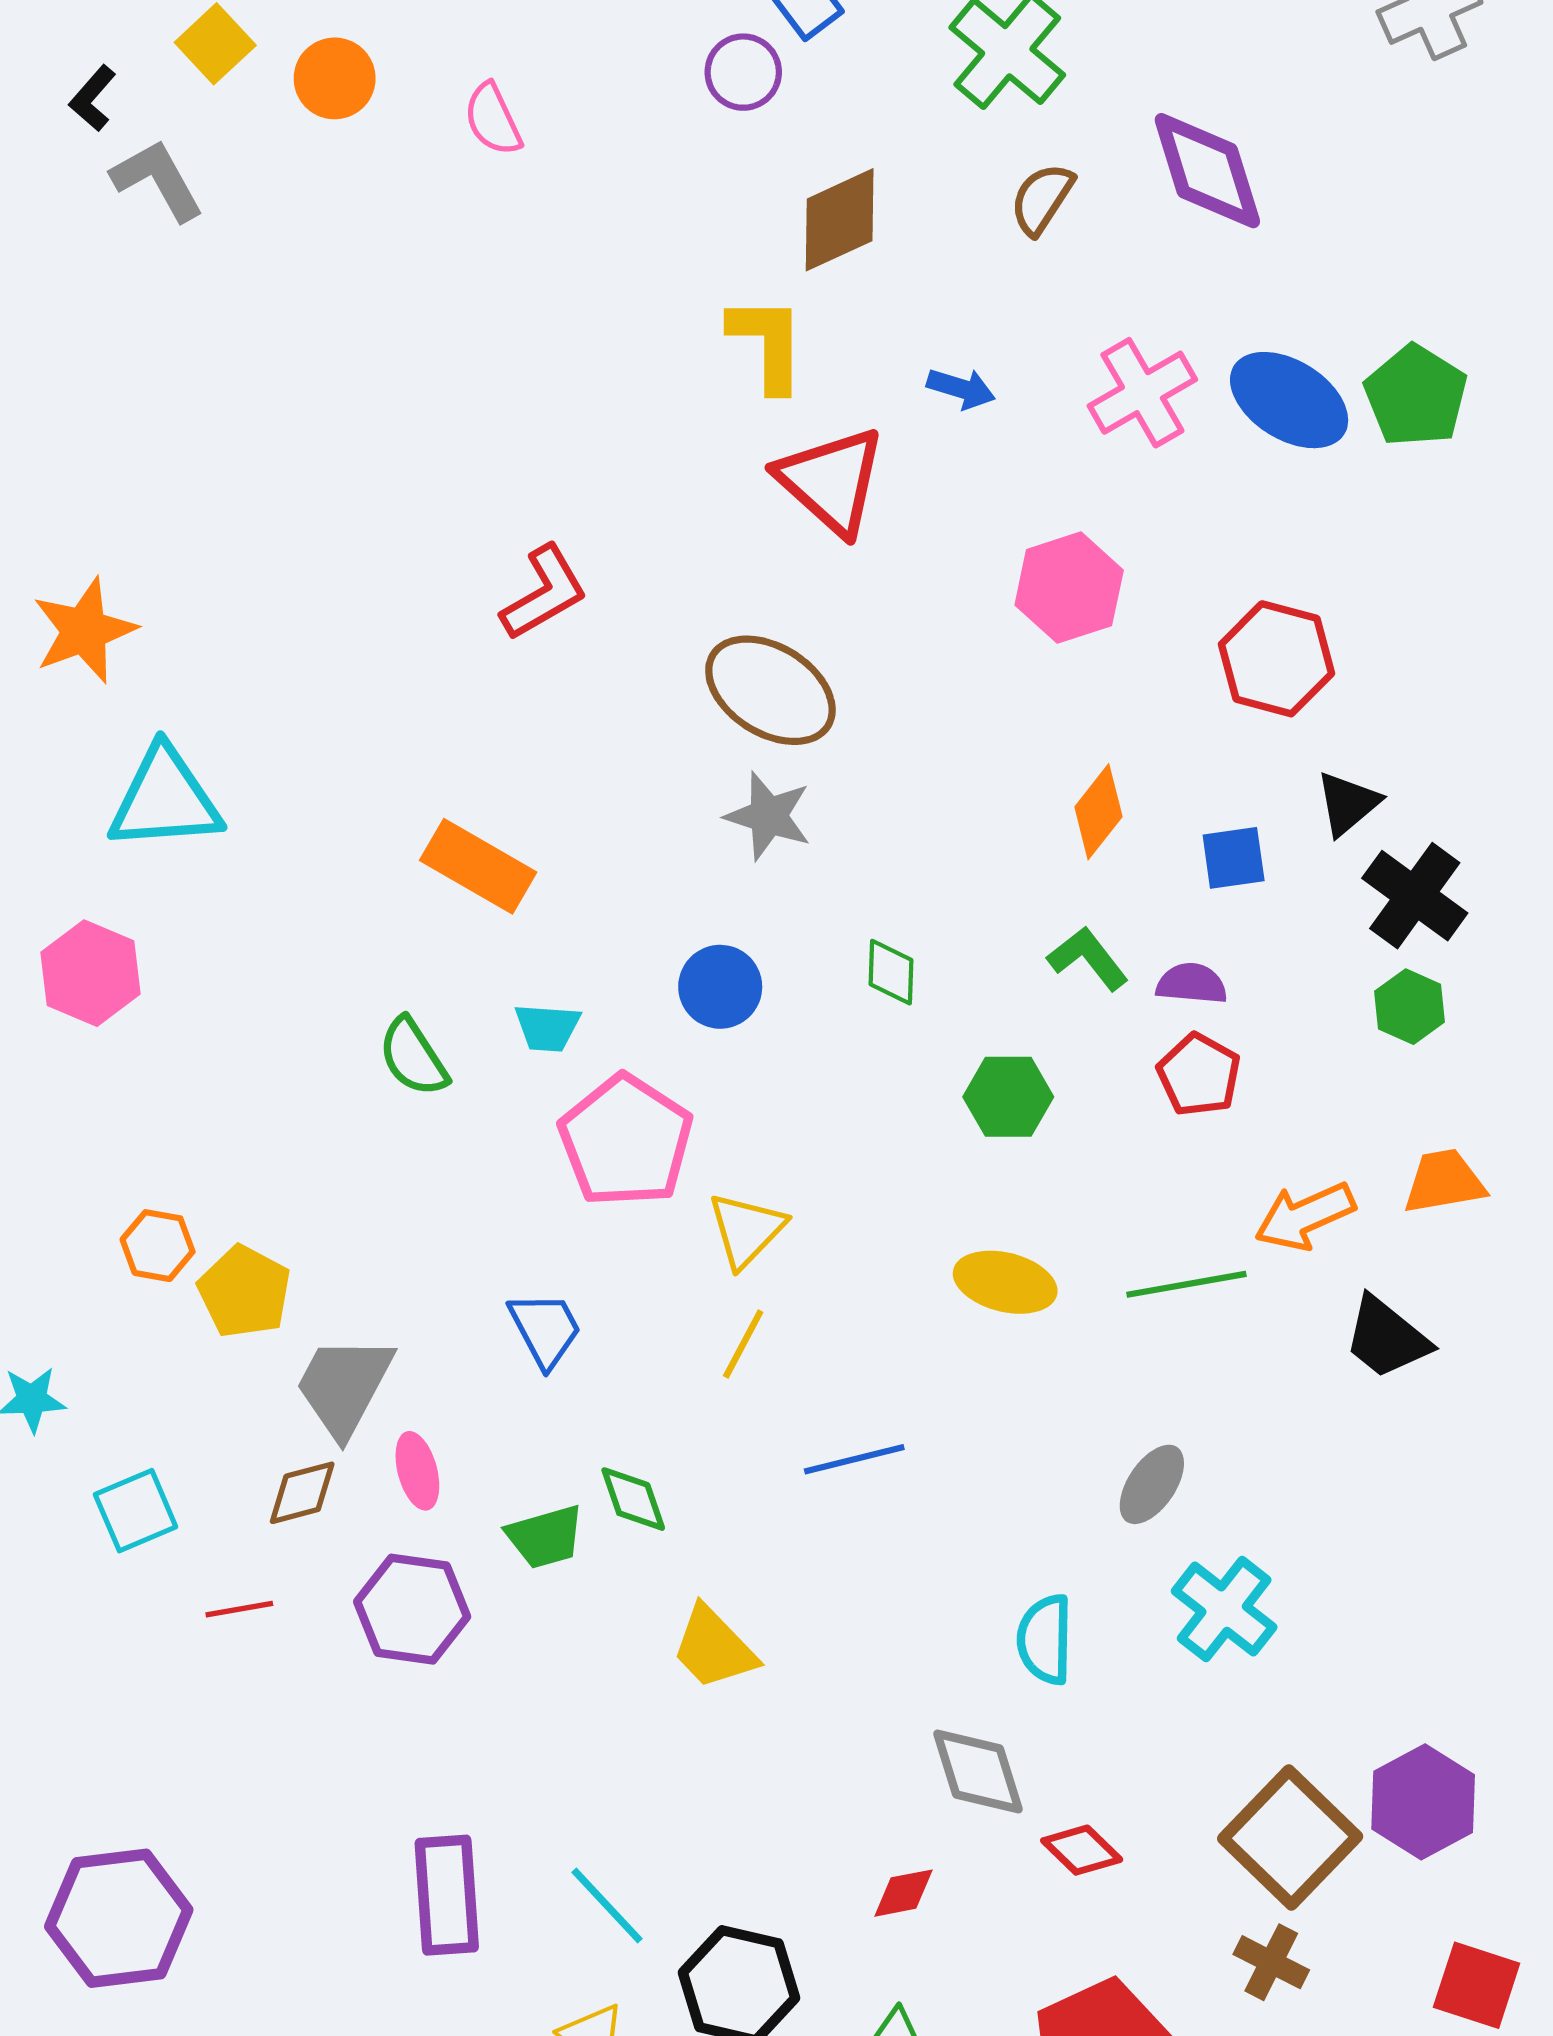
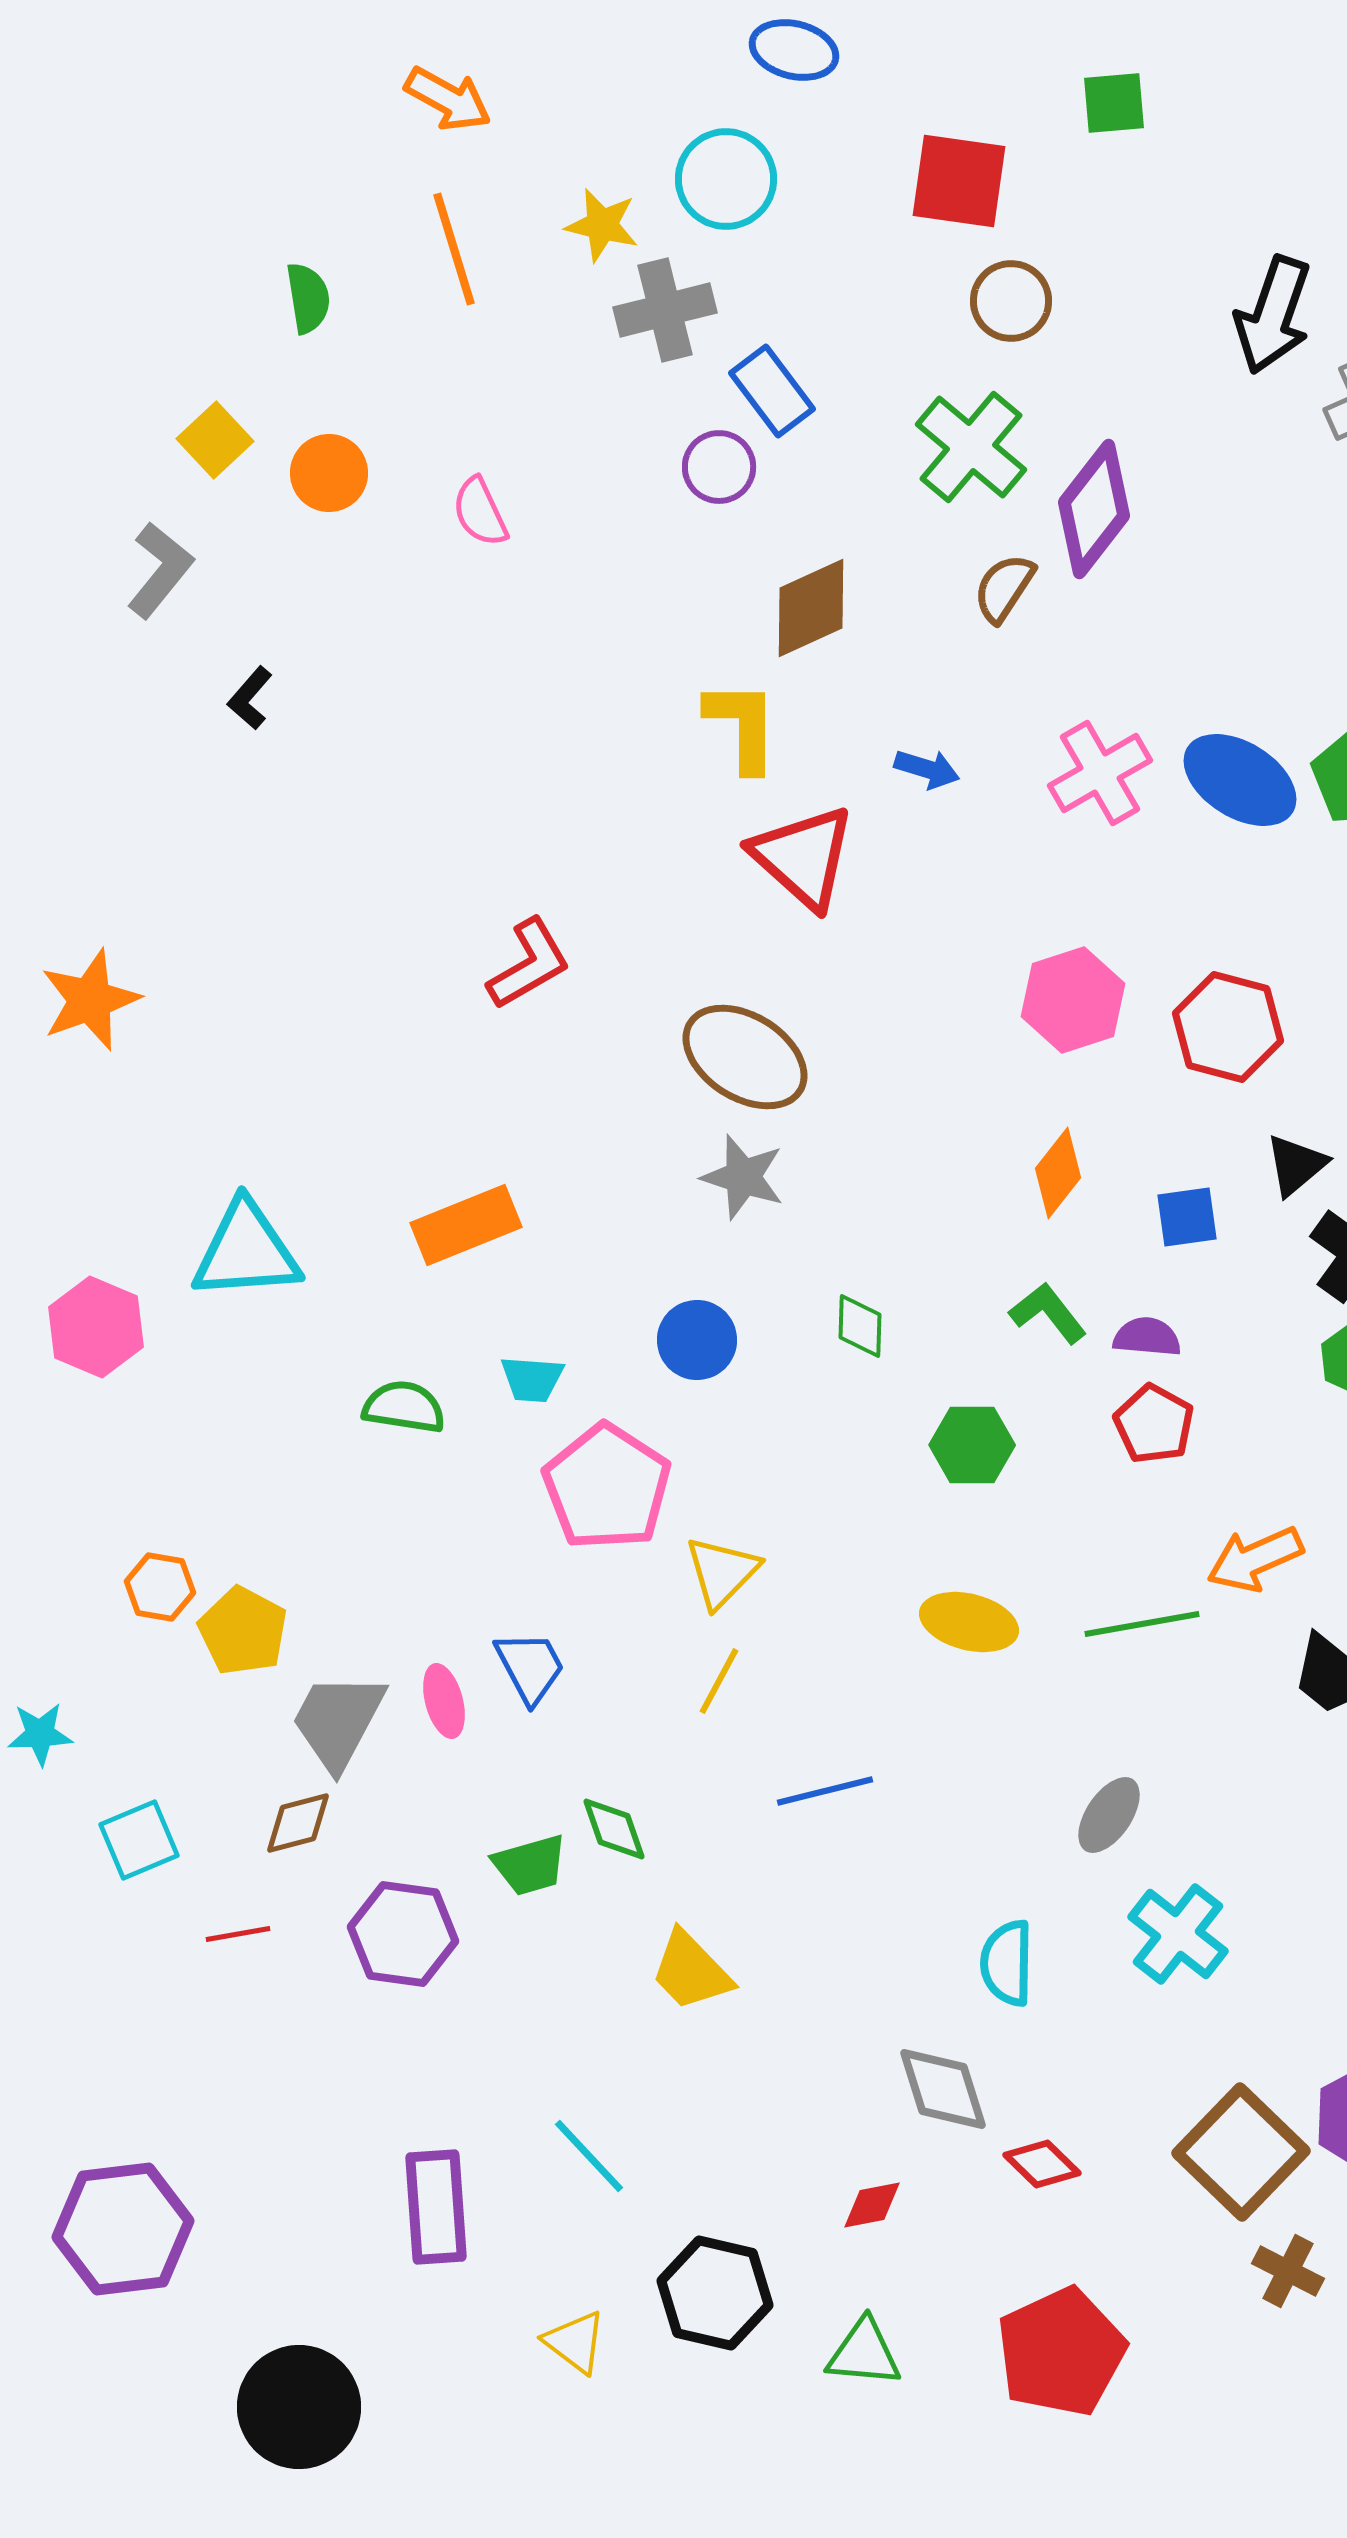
black L-shape: (93, 98) -> (250, 698), moved
purple diamond: (1207, 171) -> (1094, 509), moved, turned 55
gray L-shape: (158, 180) -> (160, 570), turned 68
pink hexagon: (1069, 588) -> (1073, 1000), moved
cyan triangle: (165, 799) -> (246, 1251), moved
orange rectangle: (478, 866) -> (466, 1225), turned -52
green semicircle: (413, 1057) -> (404, 1407), turned 132
pink ellipse: (417, 1471) -> (444, 1701), moved
cyan line: (607, 1906) -> (589, 2156), moved
brown cross: (1271, 1962) -> (1288, 2271), moved

